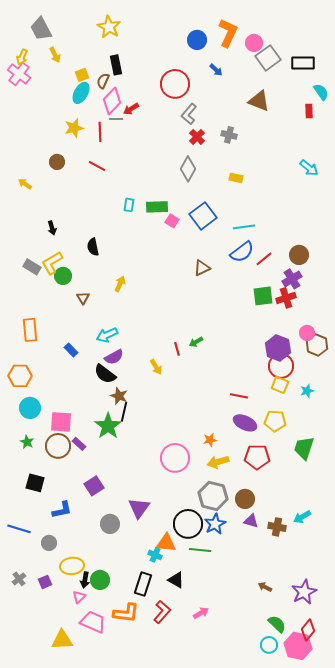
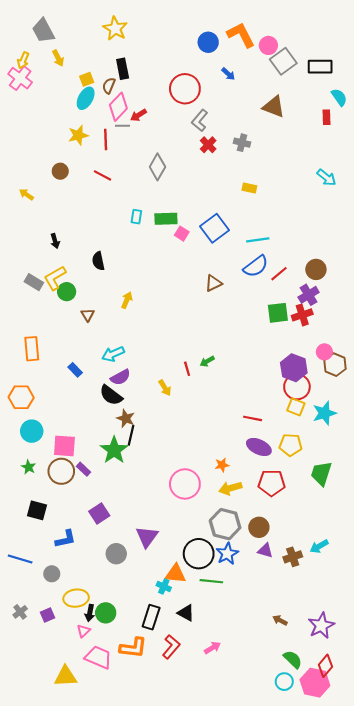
orange L-shape: (228, 33) -> (241, 35), turned -52
gray diamond: (188, 169) -> (157, 167), moved
cyan star: (307, 391) -> (324, 413), size x1.6
brown cross: (277, 527) -> (293, 557), turned -30

